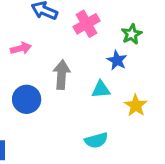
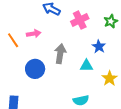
green star: (132, 34) -> (111, 21), moved

